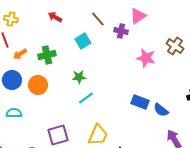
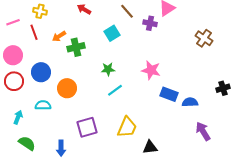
orange arrow: (20, 54) -> (59, 36), moved
pink star: (146, 58) -> (151, 70), moved
orange circle: (38, 85) -> (67, 88), moved
blue semicircle: (161, 110) -> (190, 102), turned 140

